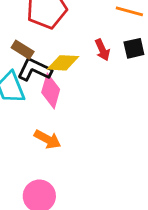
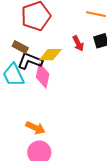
orange arrow: (48, 139) -> (35, 128), moved

